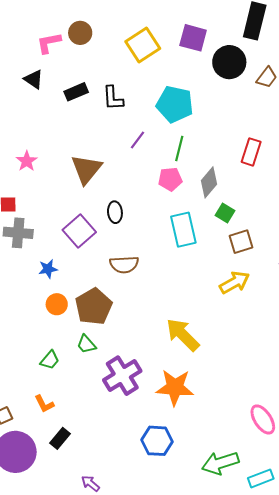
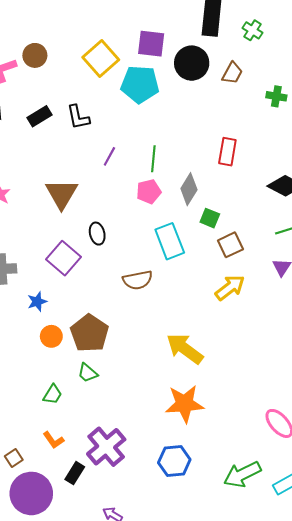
cyan pentagon: (175, 104) -> (140, 84), moved
brown semicircle: (124, 265) -> (138, 280), moved
purple cross: (122, 376) -> (106, 447), moved

